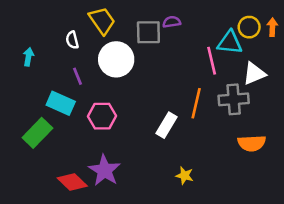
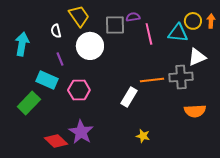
cyan arrow: (28, 57) -> (22, 44), size x1.6
pink line: (212, 61) -> (149, 34), moved
orange line: (196, 103) -> (152, 80), turned 70

